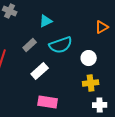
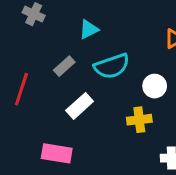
yellow cross: (91, 83) -> (139, 120), moved
pink rectangle: (48, 102) -> (57, 153), moved

